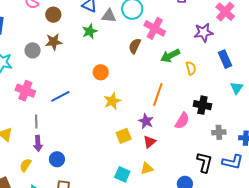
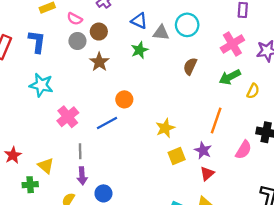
pink cross: (155, 28) -> (232, 44), moved, turned 30
brown star: (54, 42) -> (99, 62), turned -30
gray circle: (33, 50) -> (77, 41), moved
yellow semicircle: (191, 68) -> (253, 91), turned 40
orange circle: (101, 72) -> (124, 99), moved
pink cross: (25, 91) -> (68, 117), turned 30
yellow square: (124, 136) -> (177, 156), moved

